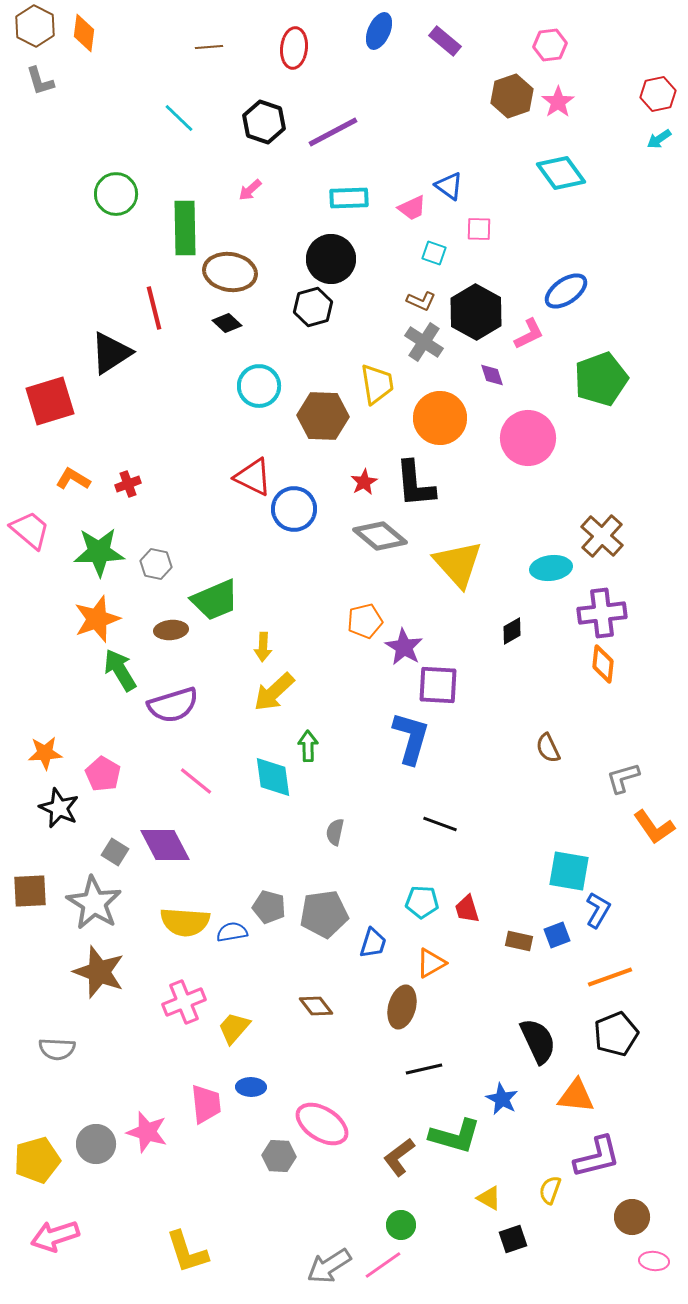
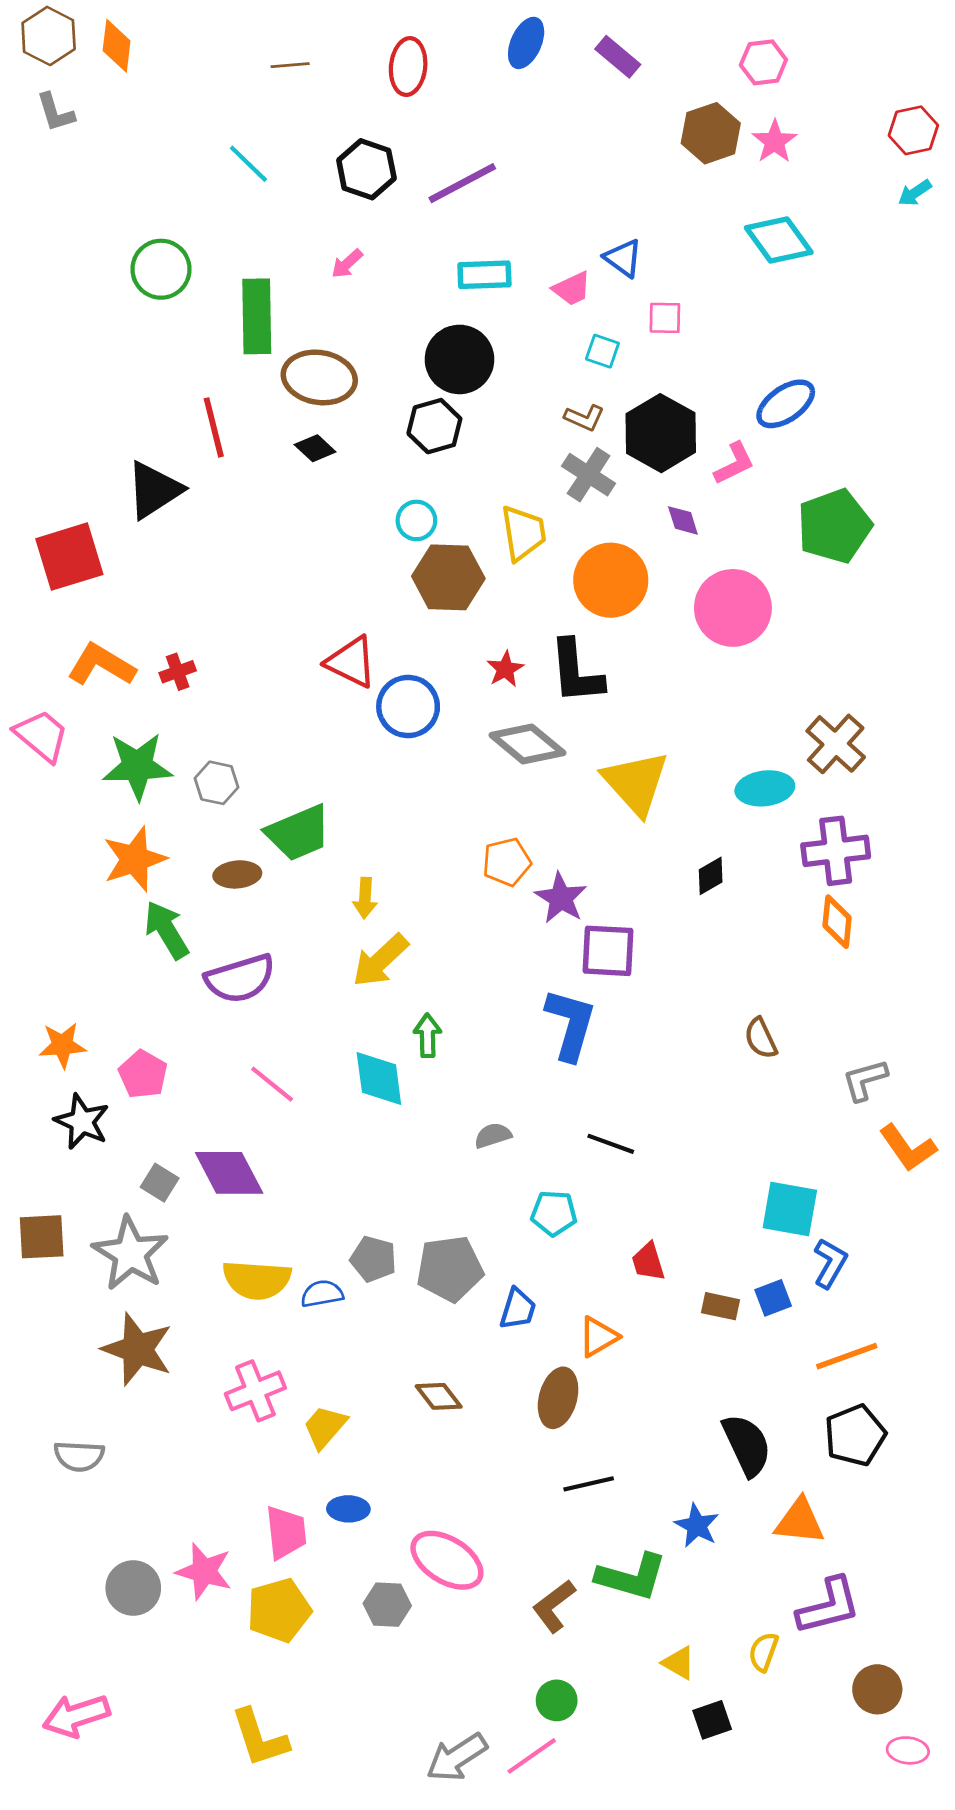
cyan circle: (259, 386) -> (416, 520), moved, size x0.7
orange L-shape: (73, 479) -> (101, 665), size x1.4
gray semicircle: (335, 832) -> (493, 1135), moved, turned 60
cyan pentagon: (422, 902) -> (554, 1213), moved
yellow pentagon: (37, 1160) -> (279, 1610), moved

